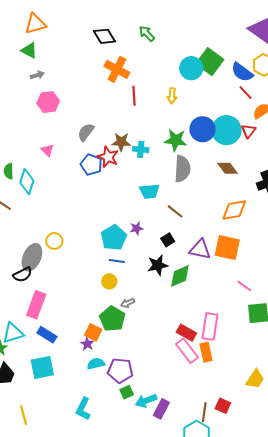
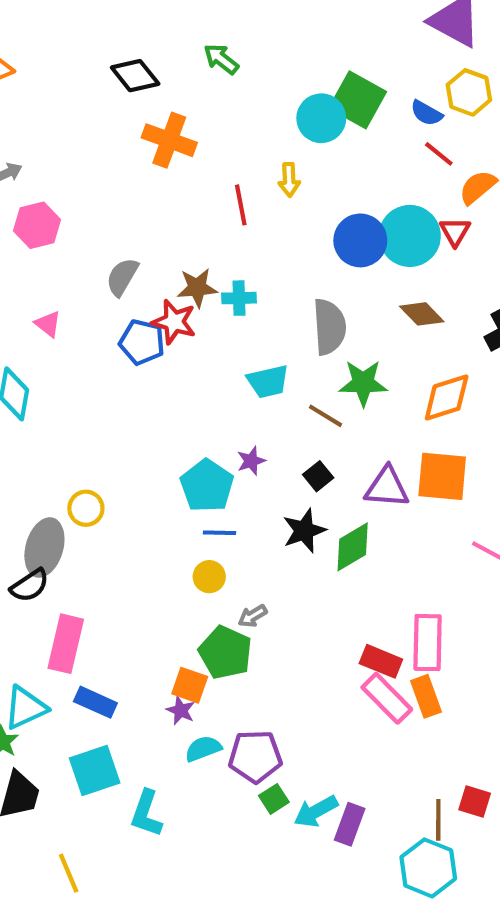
blue semicircle: (242, 72) -> (426, 113), size x0.7
red line: (134, 96) -> (241, 205), moved
green star: (176, 140) -> (363, 383), moved
cyan L-shape: (83, 409) -> (146, 813), moved

